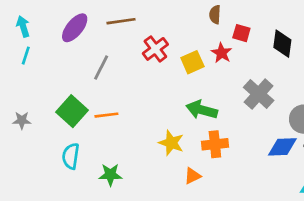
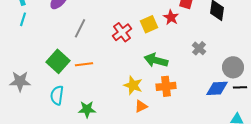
red cross: (155, 49) -> (122, 32), moved
gray cross: (259, 94) -> (199, 48), size x0.6
gray star: (22, 120) -> (20, 81), moved, size x1.5
orange triangle: (192, 176) -> (141, 106), moved

